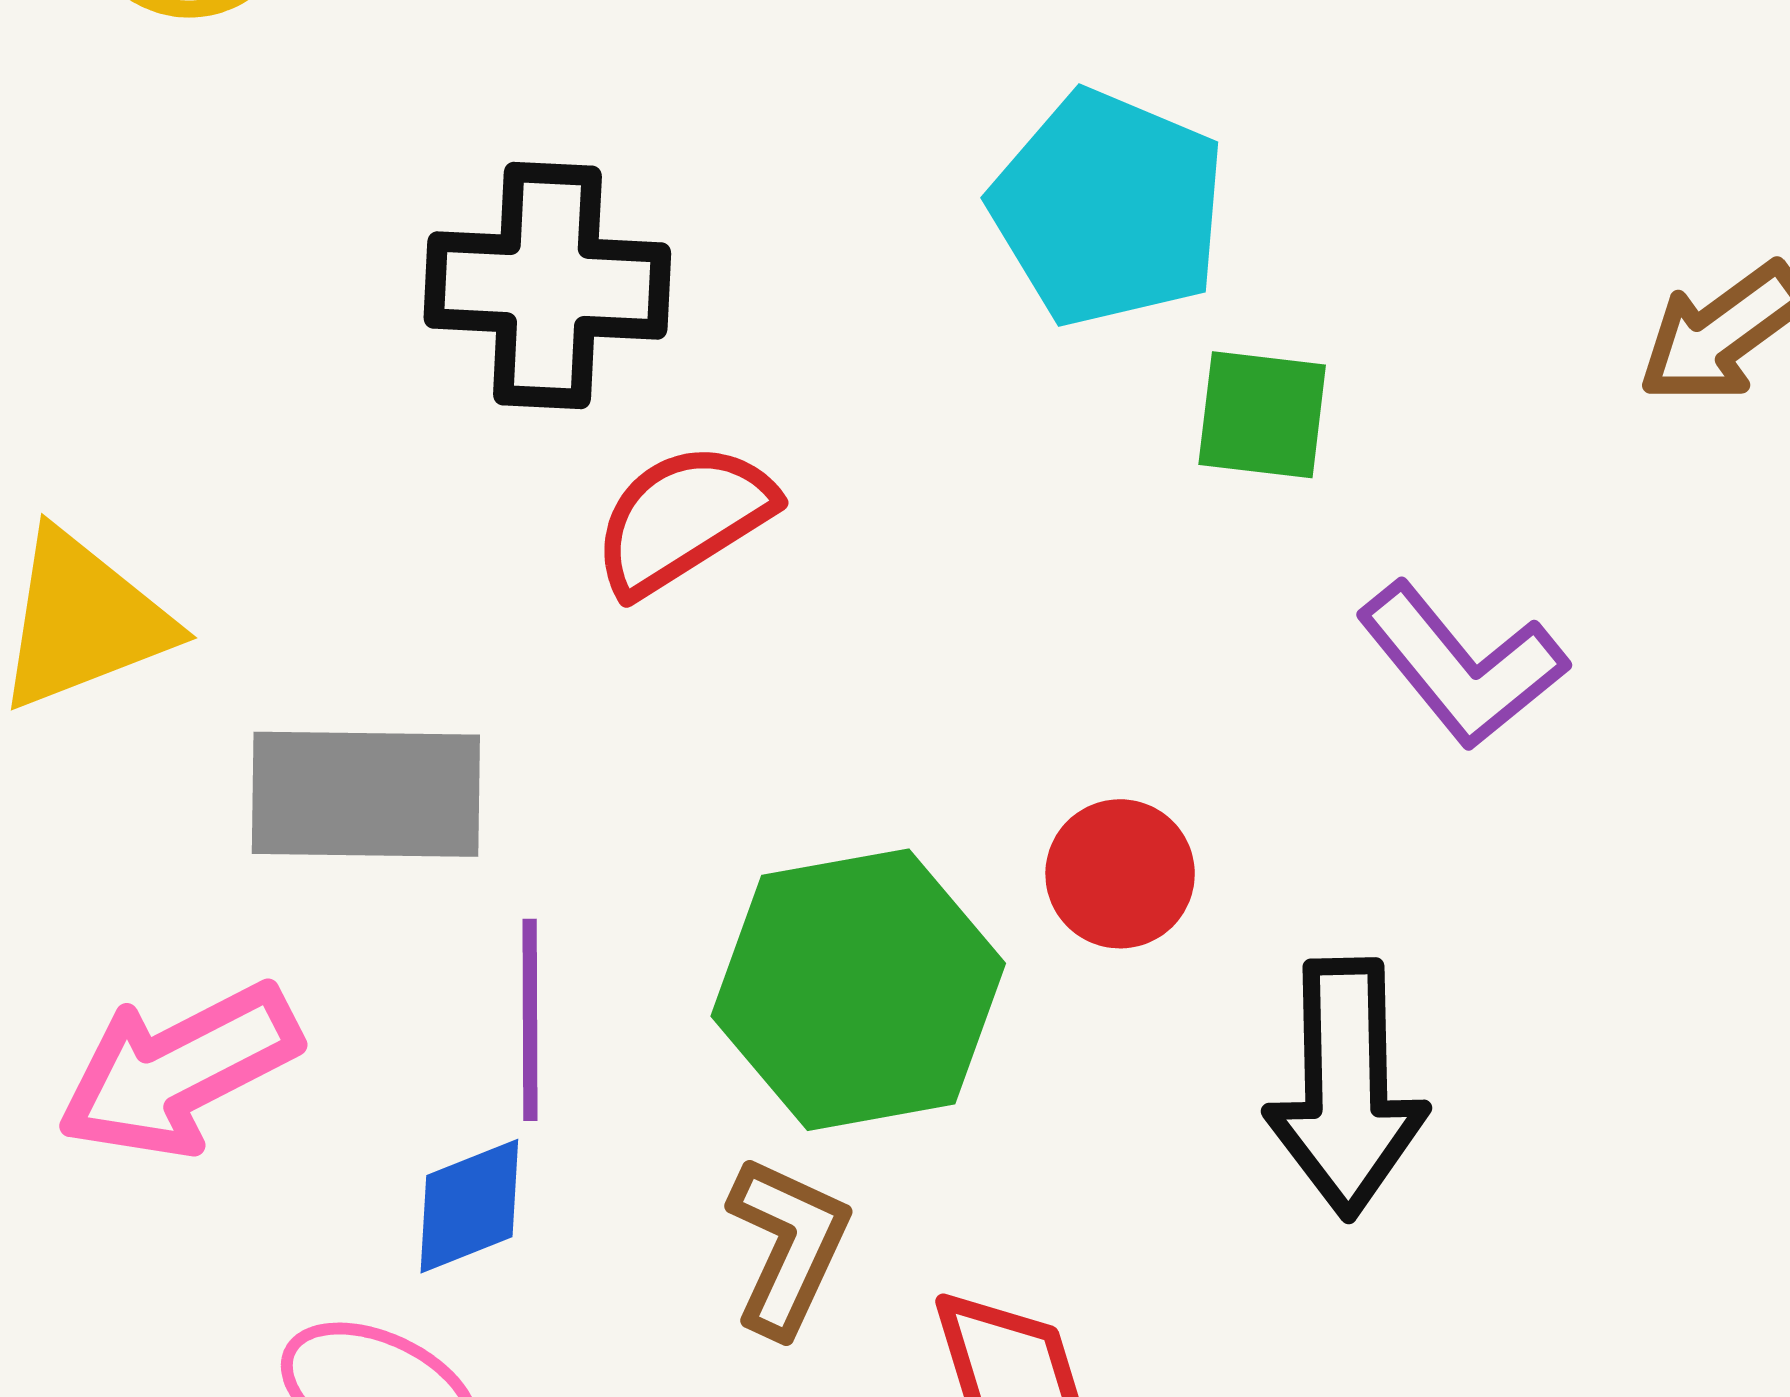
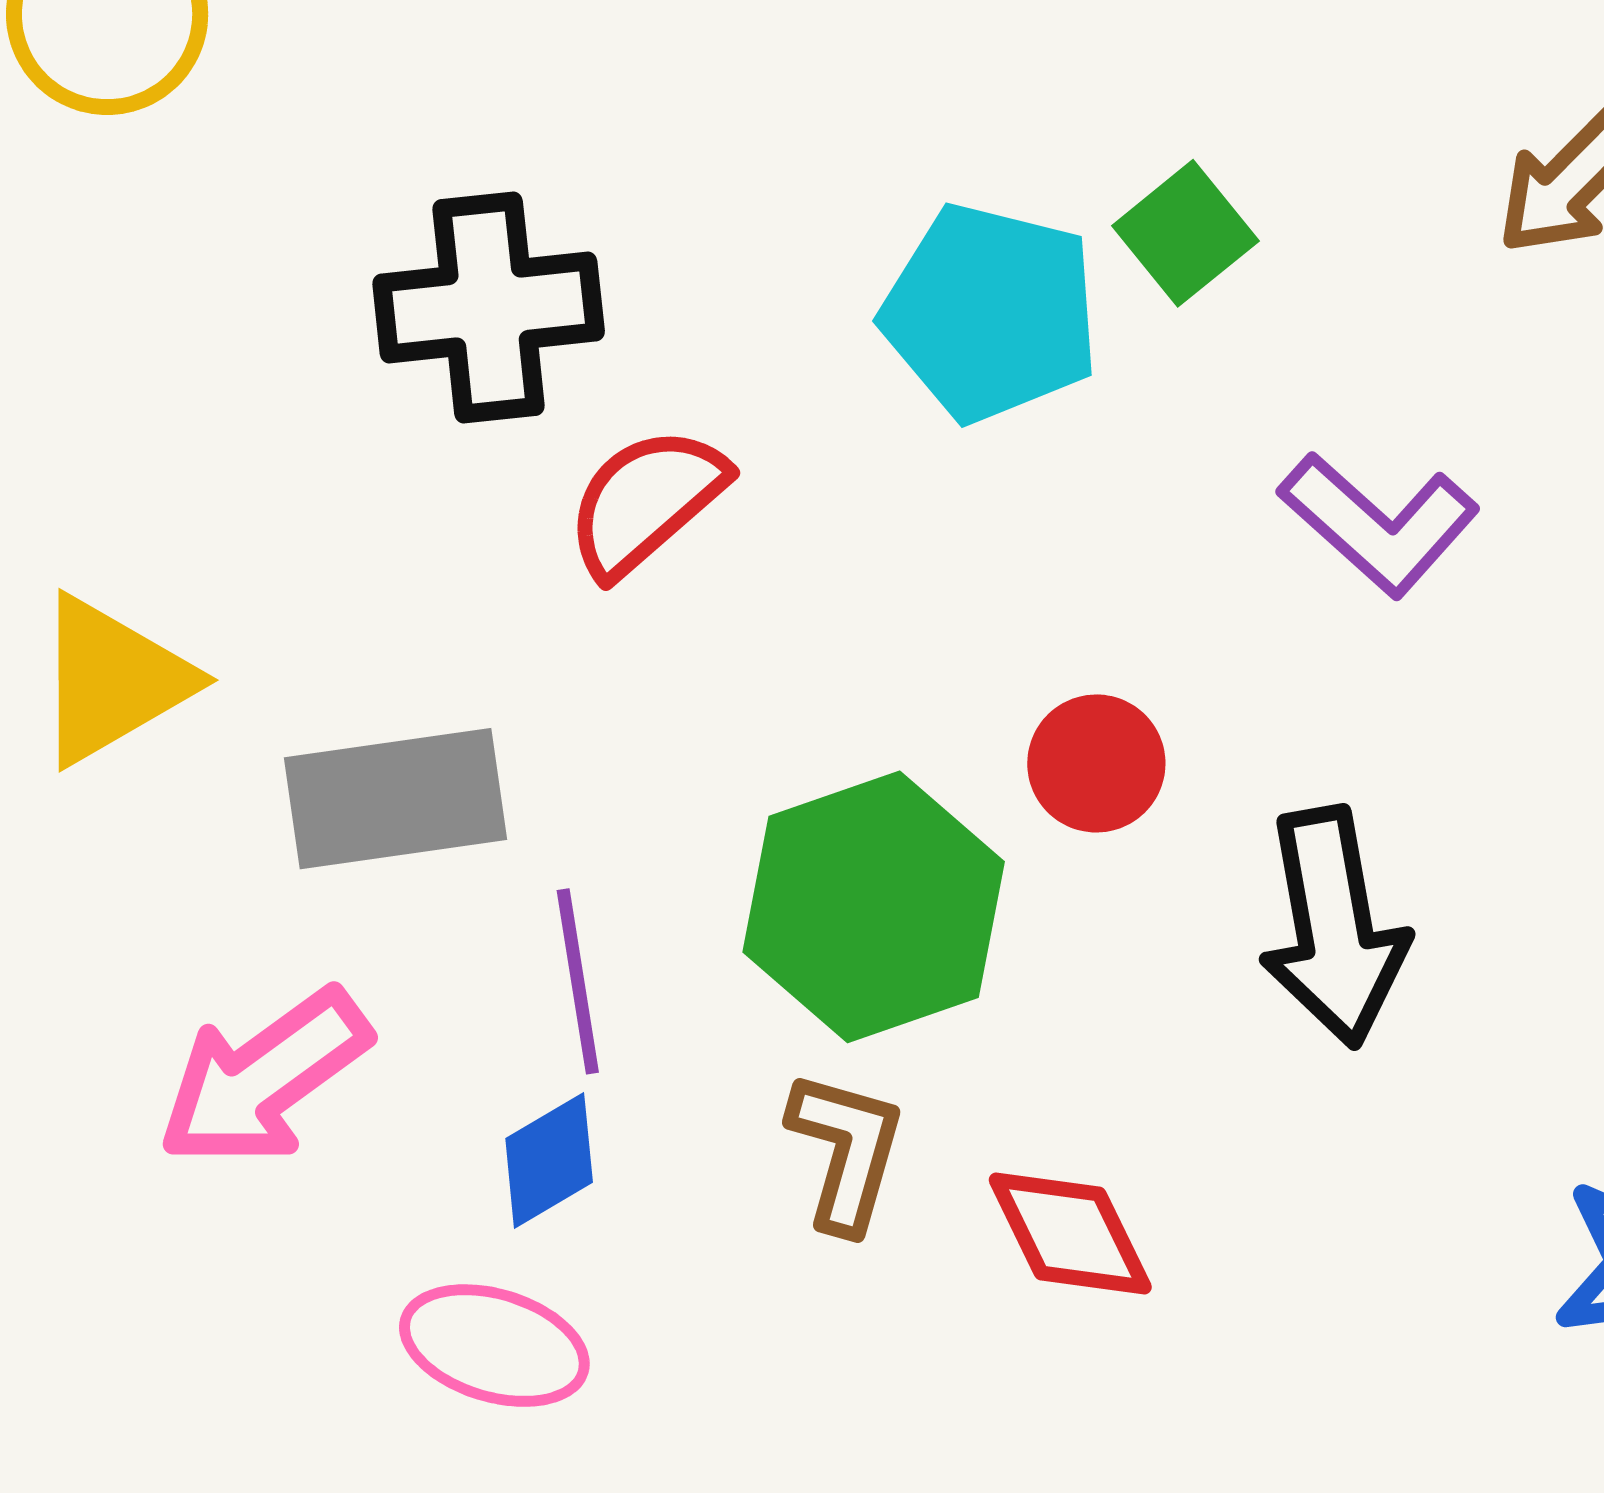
cyan pentagon: (1108, 208) -> (991, 313), moved
green square: (1262, 415) -> (1185, 233), moved, turned -37

